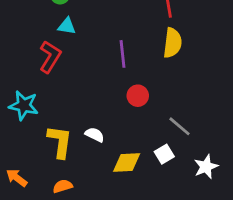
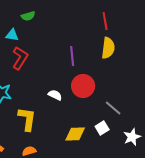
cyan triangle: (67, 26) -> (12, 35), moved
red circle: (138, 96) -> (83, 86), size x1.5
white semicircle: (95, 135) -> (55, 95), moved

